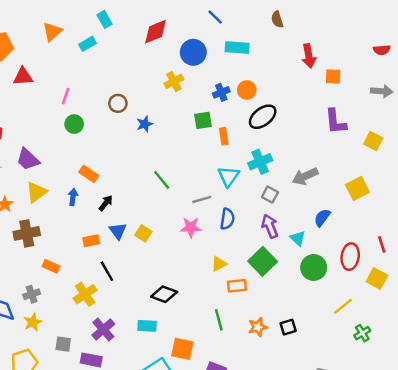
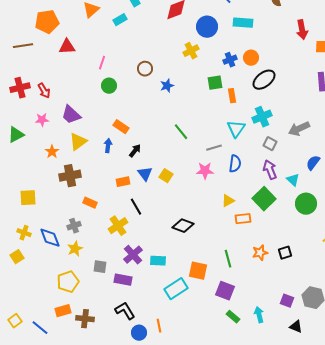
green line: (219, 320) -> (228, 259), moved
cyan rectangle: (147, 326) -> (158, 261), moved

